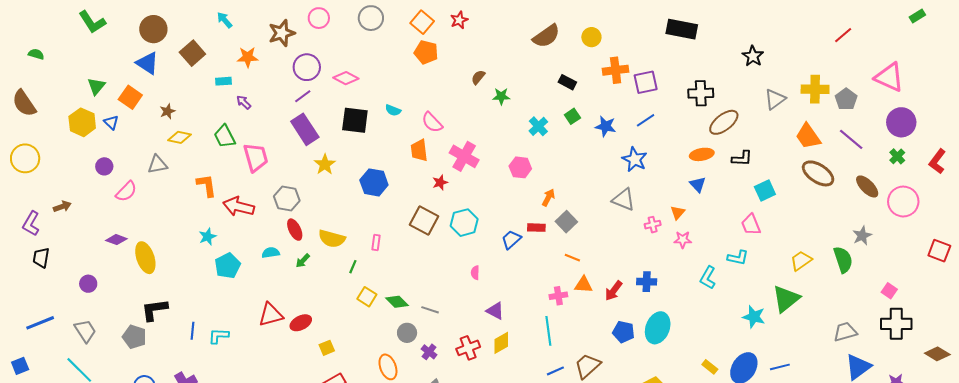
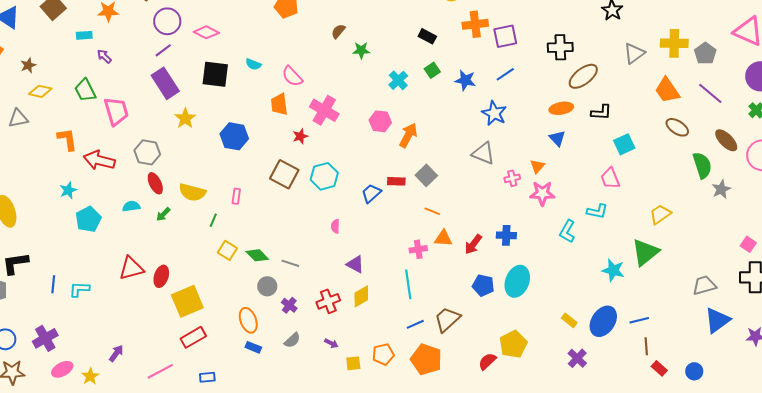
brown ellipse: (818, 173) -> (677, 127), size x0.7
orange arrow: (548, 197) -> (408, 135), moved, size x1.4
pink star: (683, 240) -> (542, 193), size x1.4
green semicircle: (843, 260) -> (702, 165), moved
red ellipse: (301, 323) -> (161, 276), turned -45
yellow square: (327, 348) -> (187, 301), size x2.0

